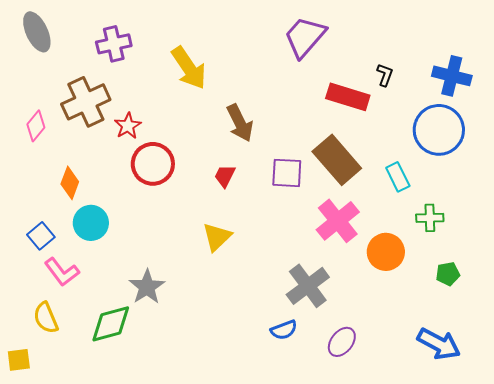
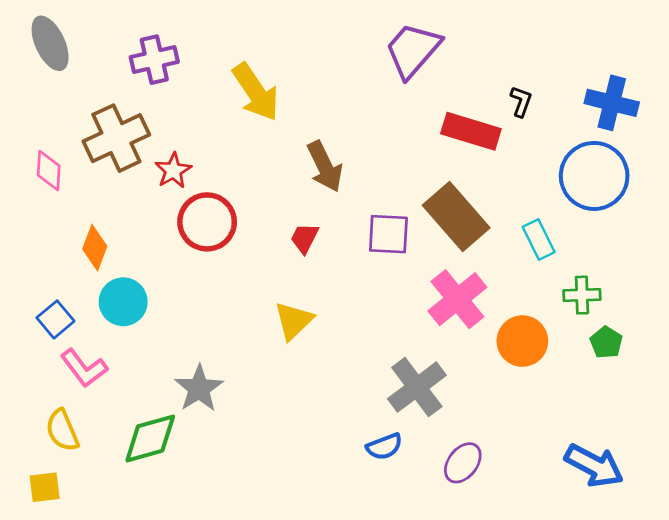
pink diamond: (36, 126) -> (49, 171), turned -36
green pentagon: (448, 274) -> (606, 342), moved, turned -30
yellow square: (19, 360) -> (45, 487), moved

